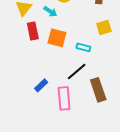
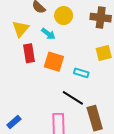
black line: (77, 71) -> (73, 98), turned 70
blue rectangle: (41, 85) -> (14, 122), moved

